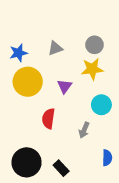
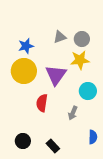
gray triangle: (55, 48) -> (60, 37), moved
blue star: (18, 53) -> (26, 46), moved
purple triangle: (65, 86) -> (56, 75), size x1.6
black circle: (27, 162) -> (23, 141), size x0.6

